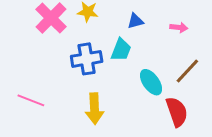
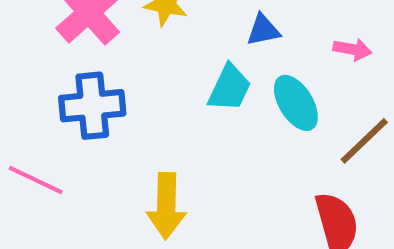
blue cross: (87, 59) -> (92, 106), moved
cyan ellipse: (151, 82) -> (296, 103), moved

